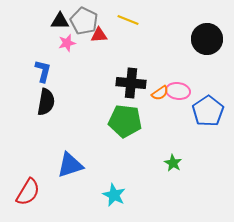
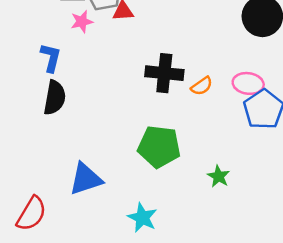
pink ellipse: (178, 91) -> (248, 83), moved
green pentagon: (125, 121) -> (159, 147), moved

